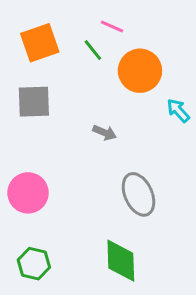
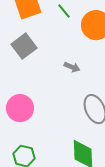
gray square: (34, 102) -> (24, 46), turned -35

